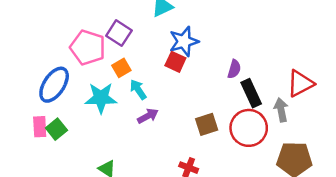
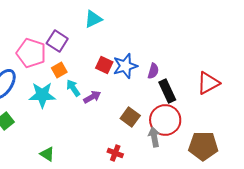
blue star: (184, 41) -> (125, 66), moved
gray arrow: (281, 110) -> (154, 137), moved
purple arrow: (148, 116) -> (92, 97), moved
brown square: (207, 124) -> (130, 117), turned -36

